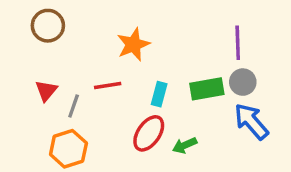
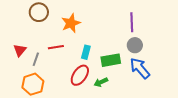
brown circle: (48, 26) -> (39, 12), moved
green rectangle: (207, 89) -> (111, 60), moved

